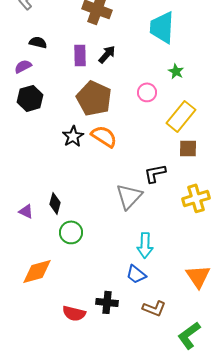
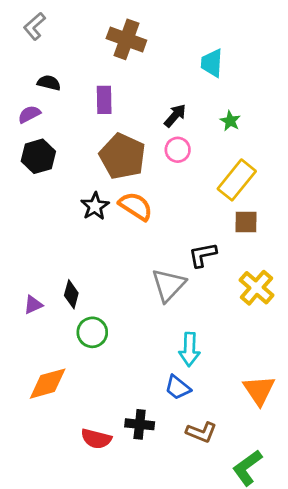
cyan trapezoid: (162, 27) -> (212, 63), size x0.7
black arrow: (107, 54) -> (175, 116), moved
pink circle: (147, 92) -> (178, 150), moved
yellow cross: (196, 198) -> (256, 288), turned -32
purple triangle: (26, 211) -> (33, 305), turned -49

